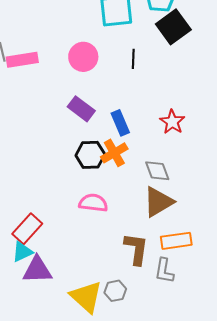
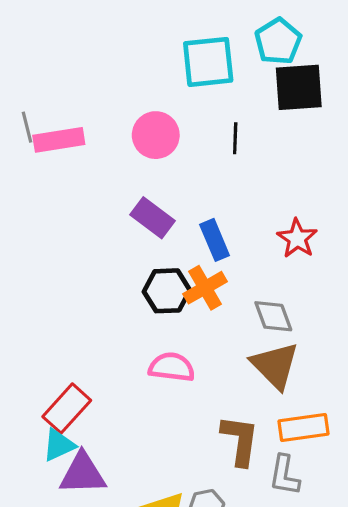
black square: (173, 27) -> (299, 87), turned 32
brown triangle: (158, 202) -> (275, 366), turned -44

